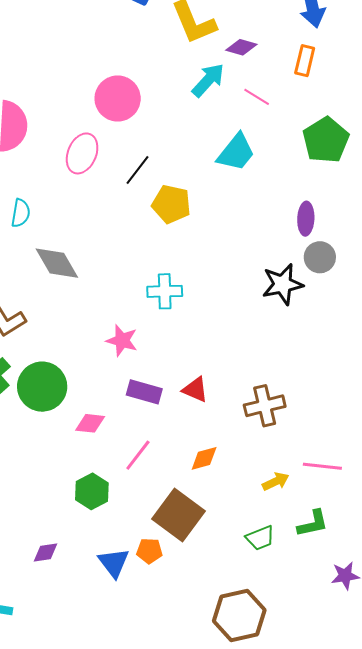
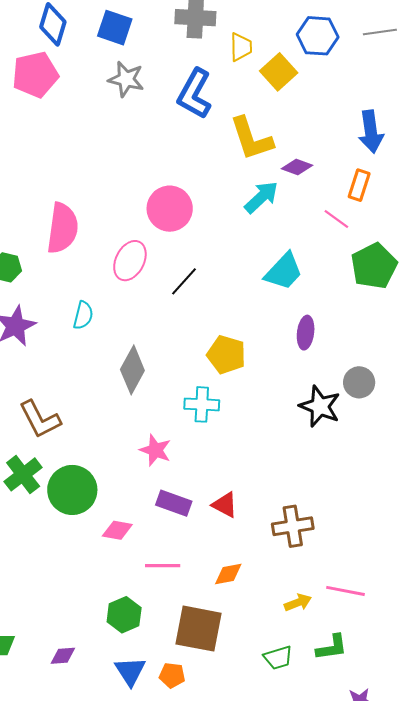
pink line: (257, 97) -> (336, 219), moved
yellow pentagon: (171, 204) -> (226, 355), moved
cyan semicircle: (21, 213) -> (83, 315), moved
purple ellipse: (306, 219) -> (306, 333), moved
gray diamond: (57, 263) -> (132, 370), moved, turned 54
black star: (283, 284) -> (320, 406), turned 30
pink line: (138, 455) -> (163, 566), turned 48
green hexagon: (92, 491) -> (124, 615), moved
brown square: (179, 515) -> (198, 629), turned -30
orange pentagon: (149, 551) -> (172, 675), moved

